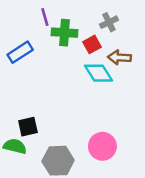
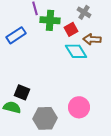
gray cross: (109, 22) -> (84, 12), turned -32
black square: (28, 127) -> (22, 92), turned 35

